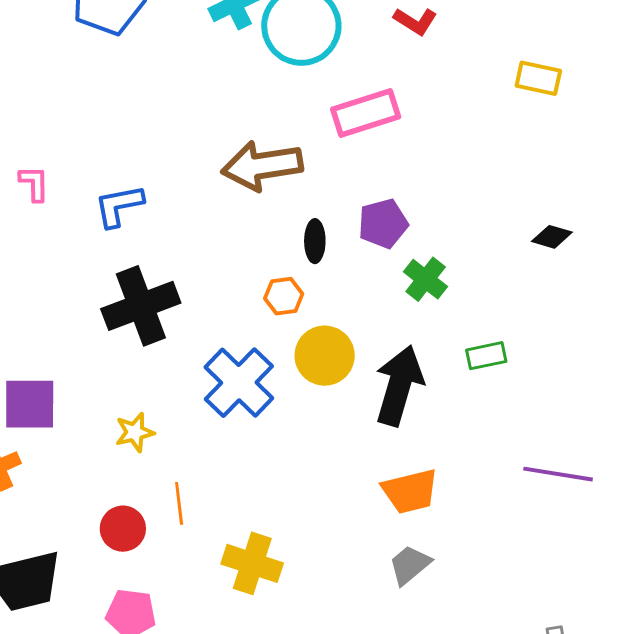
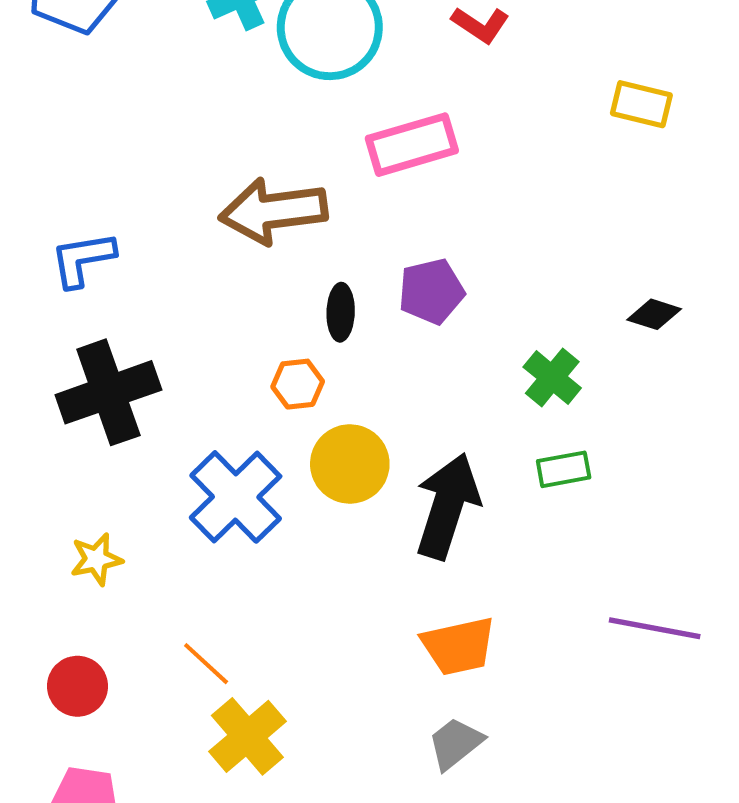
green cross: (426, 279) -> (552, 378), moved
orange line: (179, 503) -> (206, 664), moved, turned -42
yellow cross: (252, 563) -> (247, 736), turned 30

